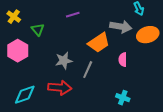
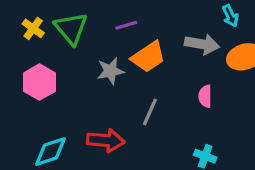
green triangle: (38, 30) -> (71, 28), moved, size x1.6
orange trapezoid: (99, 43) -> (148, 57), moved
gray star: (64, 61) -> (110, 71), moved

